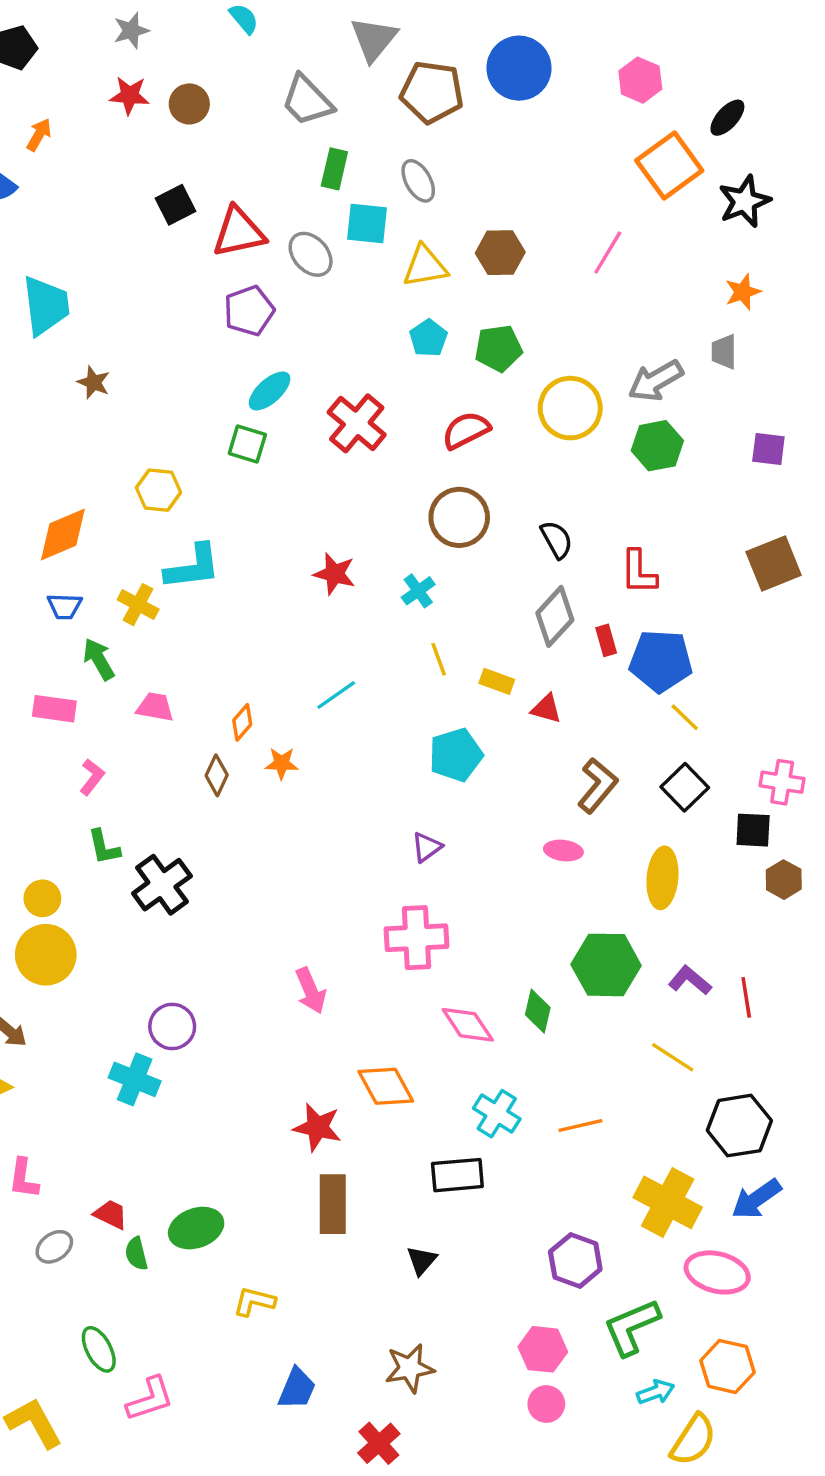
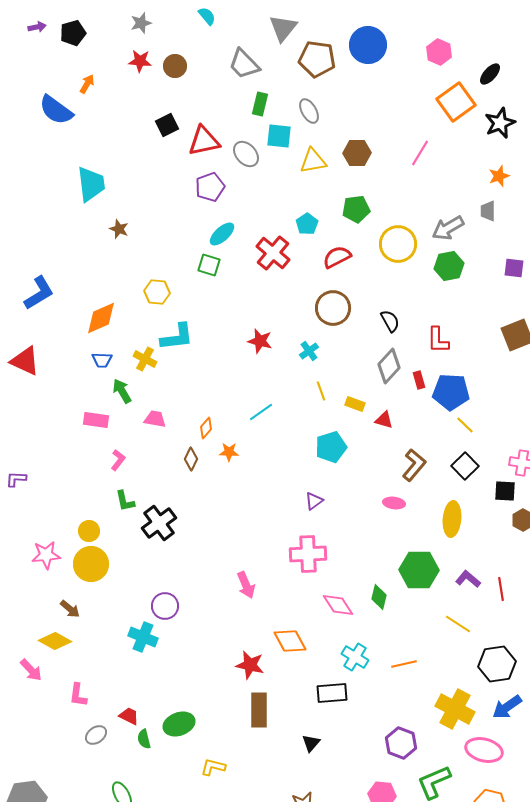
cyan pentagon: (428, 338) -> (307, 224), moved

